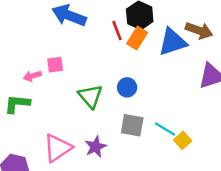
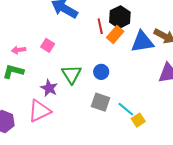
pink square: (55, 65) -> (48, 45), turned 32
pink arrow: (32, 76) -> (19, 50), moved
purple star: (96, 147) -> (49, 88), moved, turned -30

